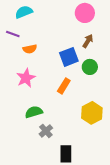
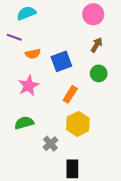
blue square: (69, 57) -> (61, 61), moved
green semicircle: (34, 112) -> (24, 123), moved
yellow hexagon: (92, 113) -> (78, 124), moved

